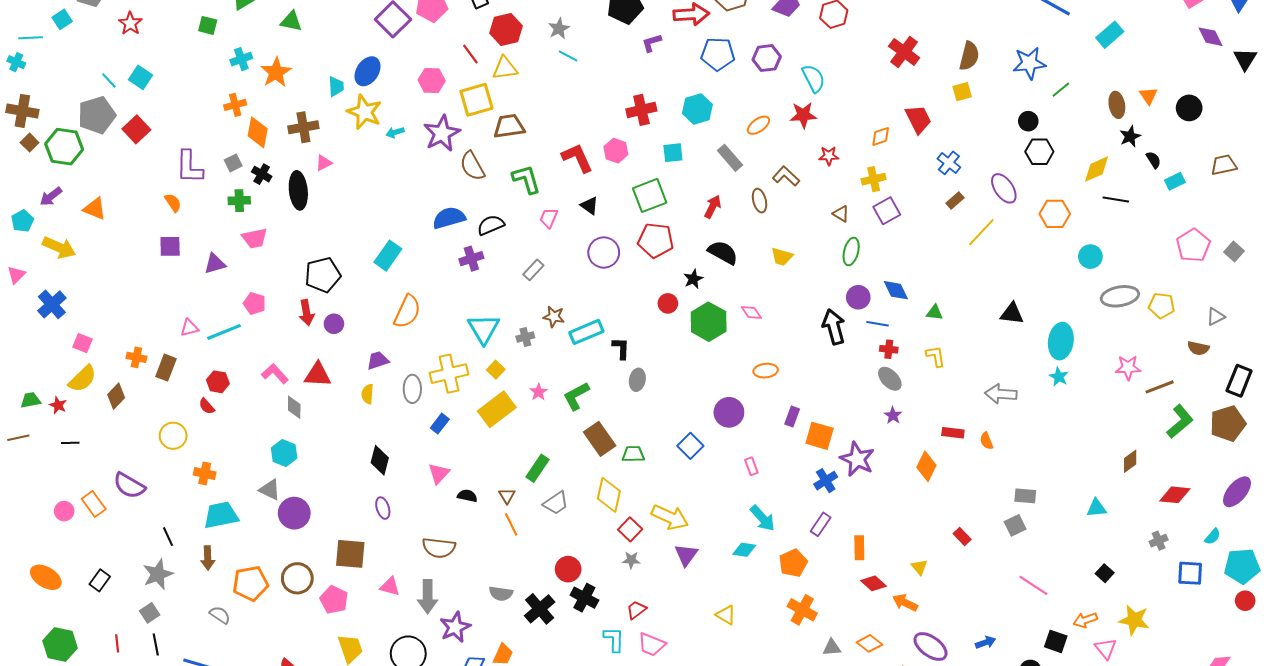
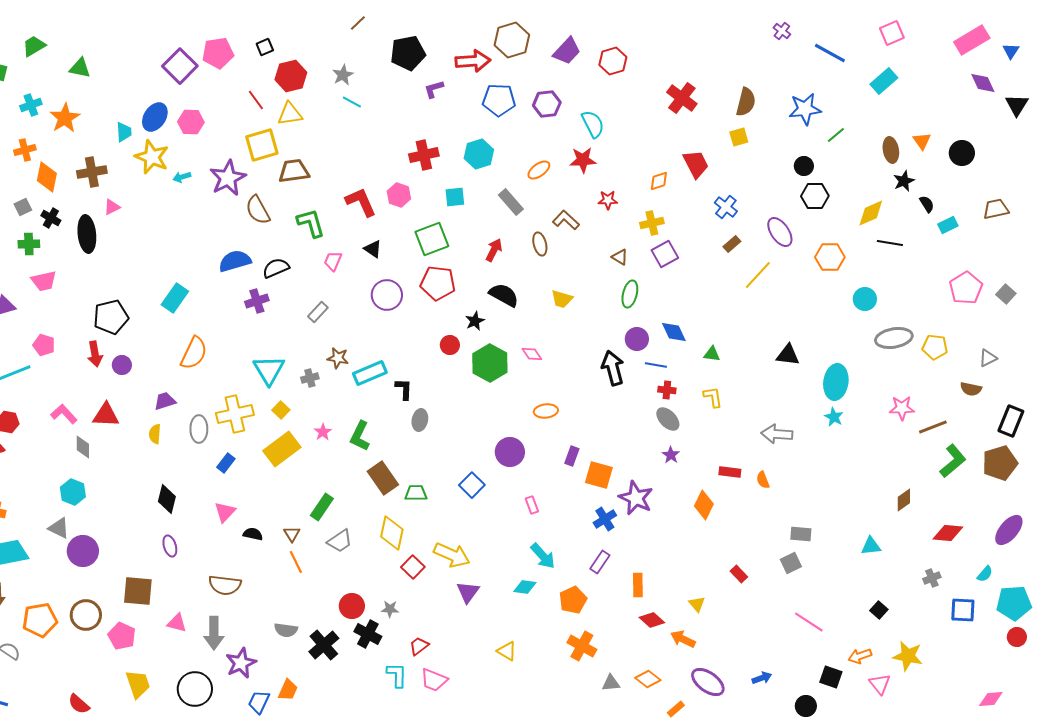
pink hexagon: (432, 80) -> (191, 122), moved
green L-shape: (576, 396) -> (360, 436), turned -36
gray star: (631, 560) -> (390, 609), moved

